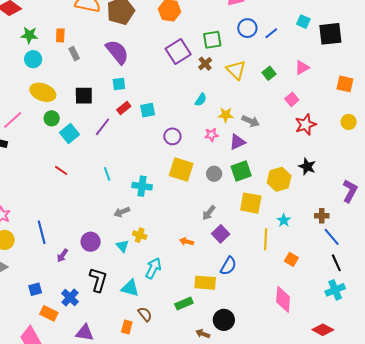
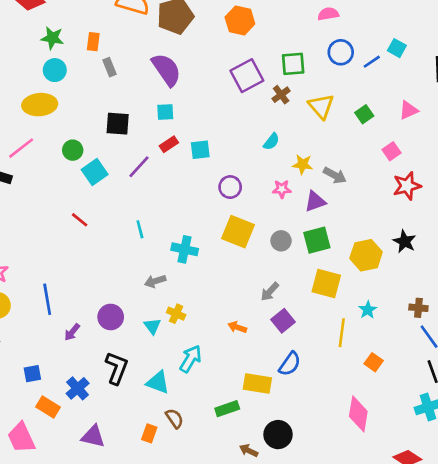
cyan square: (303, 22) -> (397, 48), moved
yellow ellipse: (43, 92) -> (40, 105), moved, turned -30

